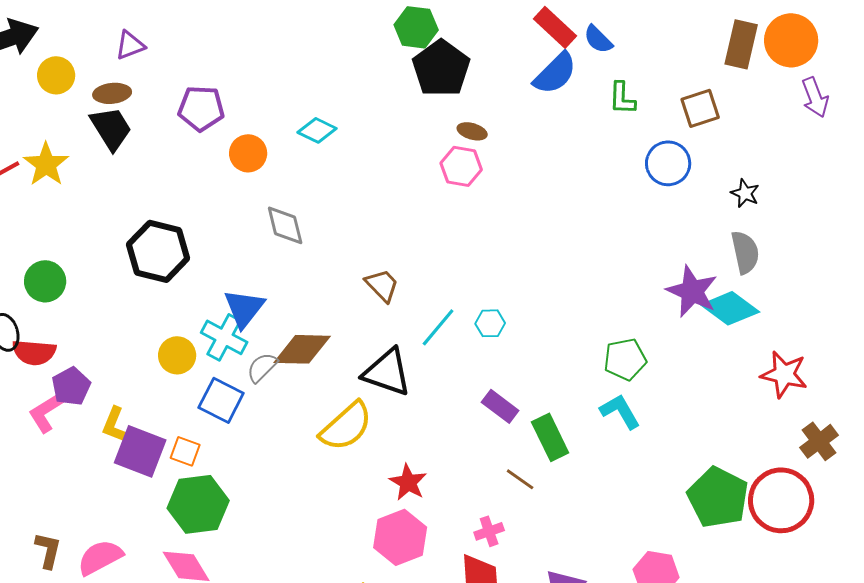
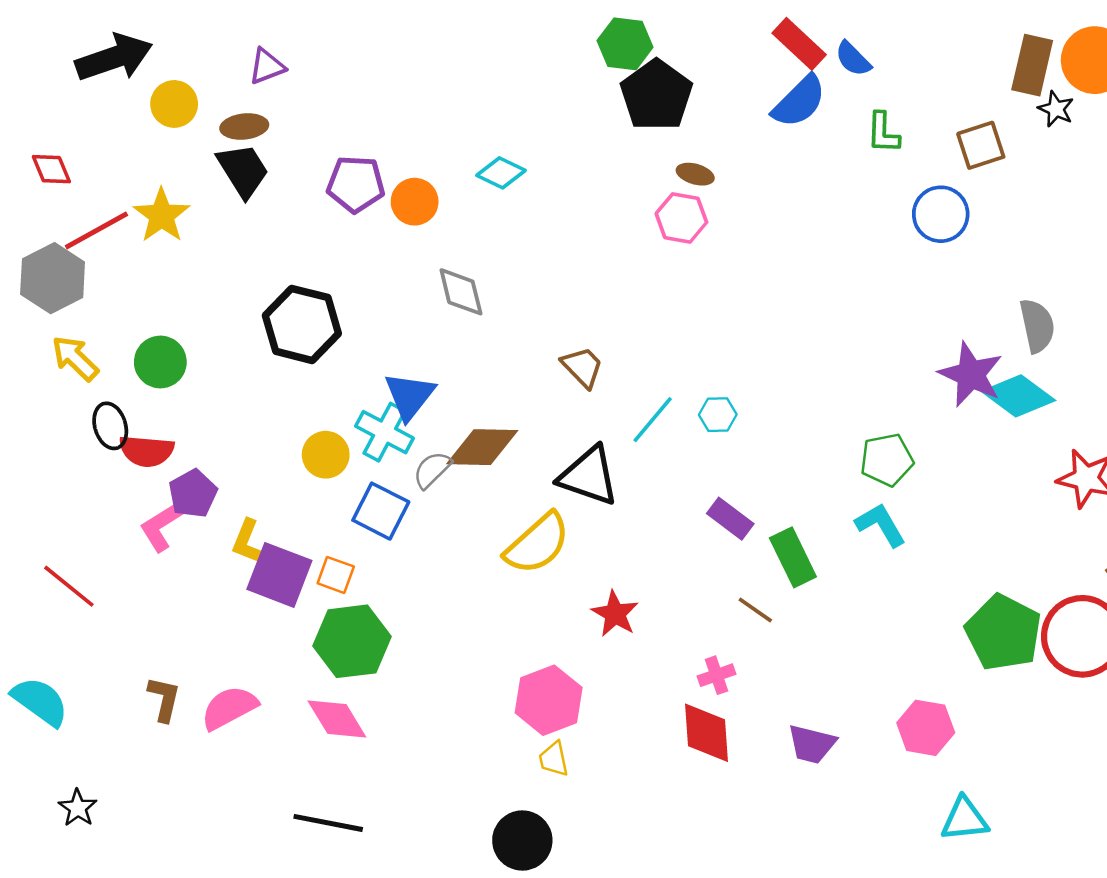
purple pentagon: (201, 108) -> (356, 184), moved
black star: (745, 193) -> (1056, 109), moved
pink hexagon: (400, 537) -> (549, 700), moved

